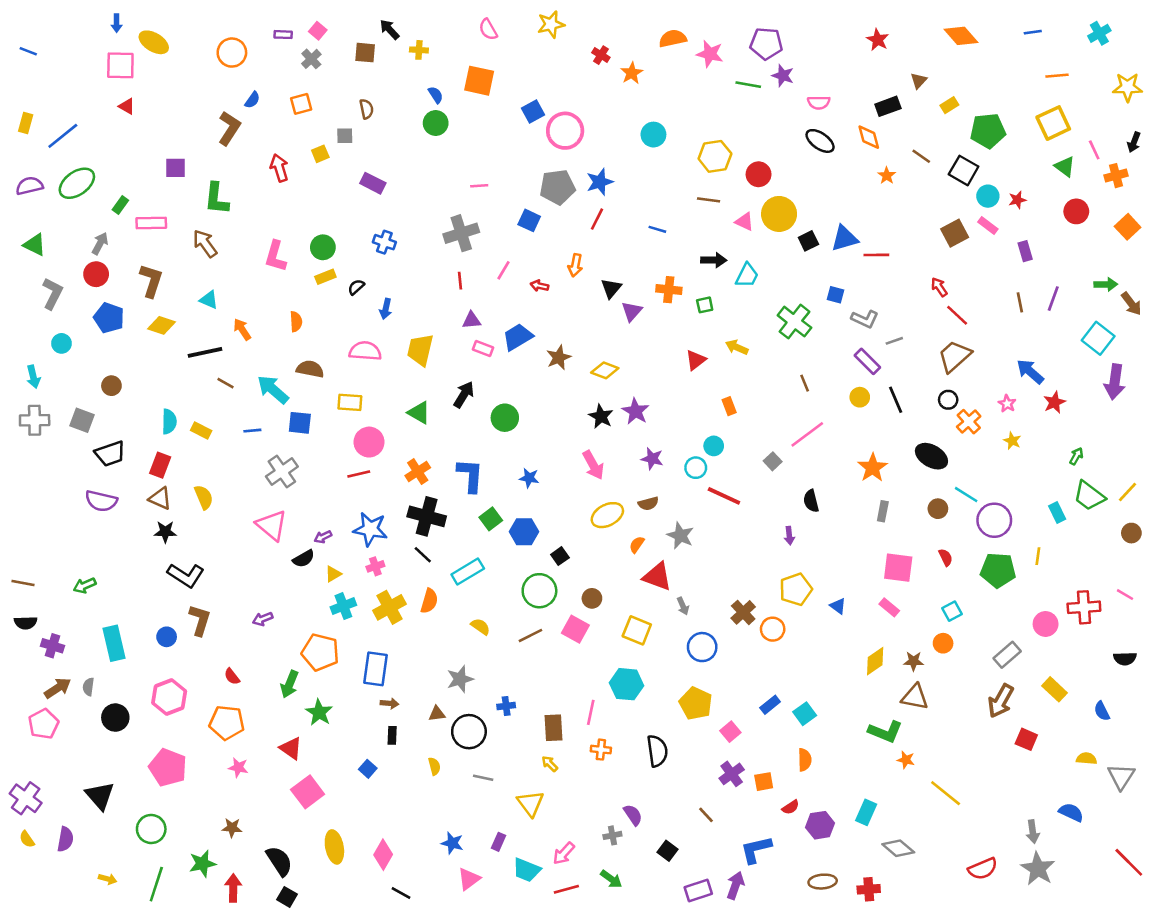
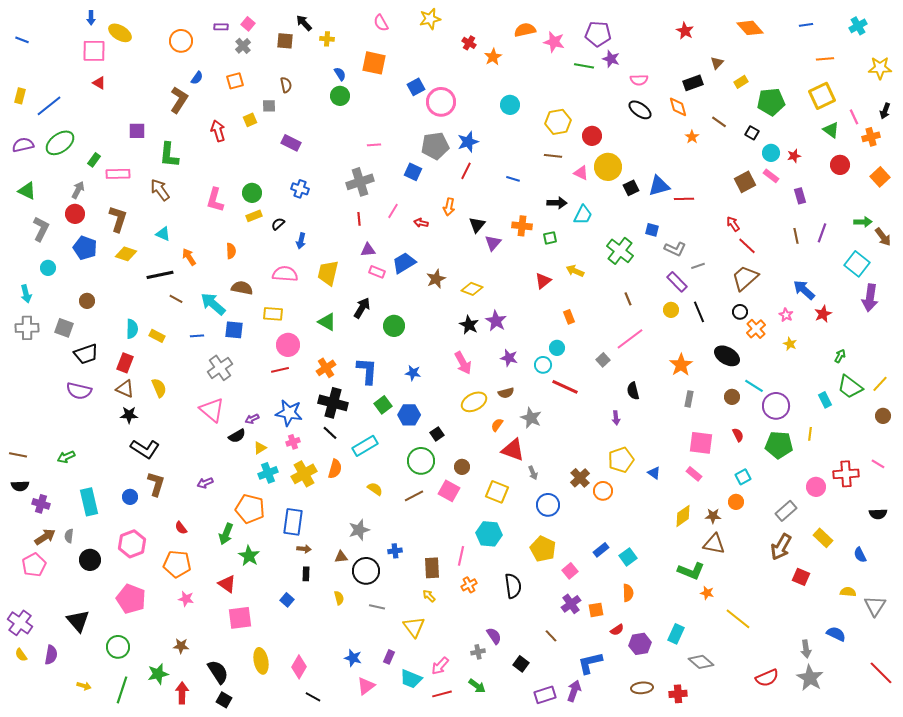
black square: (964, 170) -> (752, 133), size x0.6
orange cross: (601, 750) -> (469, 585), turned -35
pink square: (308, 792) -> (240, 618), turned 30

